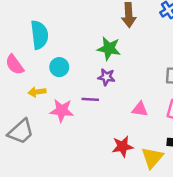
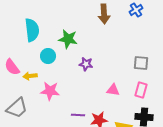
green star: (109, 48) -> (68, 39), moved
pink semicircle: (15, 65) -> (12, 67), moved
purple line: (90, 99) -> (78, 115), moved

